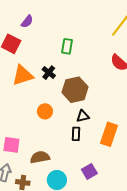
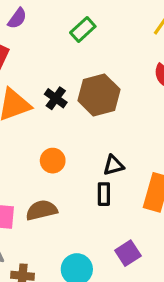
green rectangle: (67, 46) -> (83, 29), moved, turned 42
brown hexagon: (75, 90) -> (99, 95), moved
brown semicircle: (40, 157) -> (42, 210), moved

